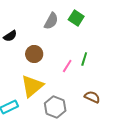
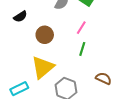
green line: (84, 59) -> (82, 49), moved
pink line: (67, 66) -> (81, 28), moved

